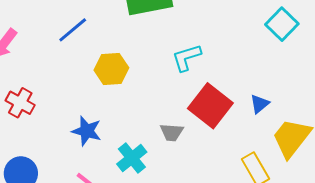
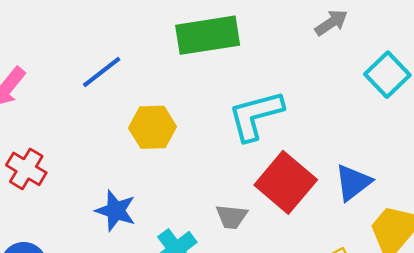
cyan L-shape: (187, 58) -> (256, 115), size x1.4
blue triangle: (260, 104) -> (353, 182), size x1.4

